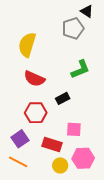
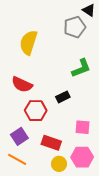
red semicircle: (34, 79) -> (22, 84), moved
pink square: (74, 129) -> (82, 127), moved

